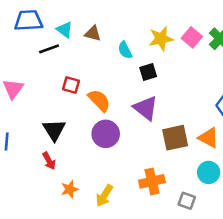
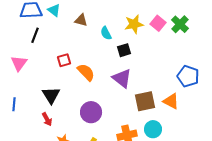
cyan triangle: (64, 30) -> (54, 10), moved
black line: (49, 49) -> (35, 35), moved, turned -49
red square: (71, 85) -> (64, 60), turned -32
purple circle: (106, 134) -> (91, 112), moved
cyan circle: (209, 172) -> (153, 129), moved

